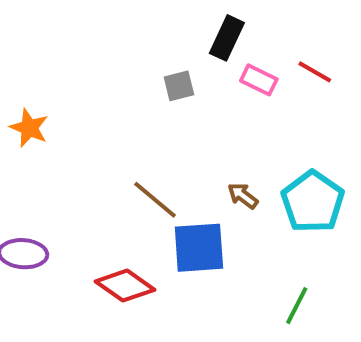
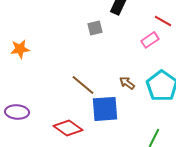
pink rectangle: (259, 80) -> (150, 40), moved, turned -60
orange star: (29, 128) -> (20, 49), turned -30

